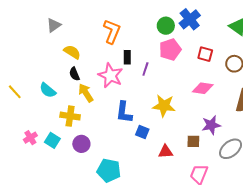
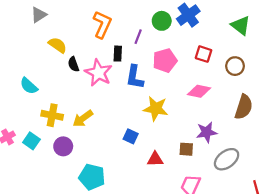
pink pentagon: (170, 50) -> (165, 61), moved
purple line: (145, 69) -> (138, 37), moved
black semicircle: (74, 74) -> (73, 64), moved
yellow arrow: (86, 93) -> (83, 118), moved, turned -96
blue L-shape: (124, 112) -> (135, 77), moved

